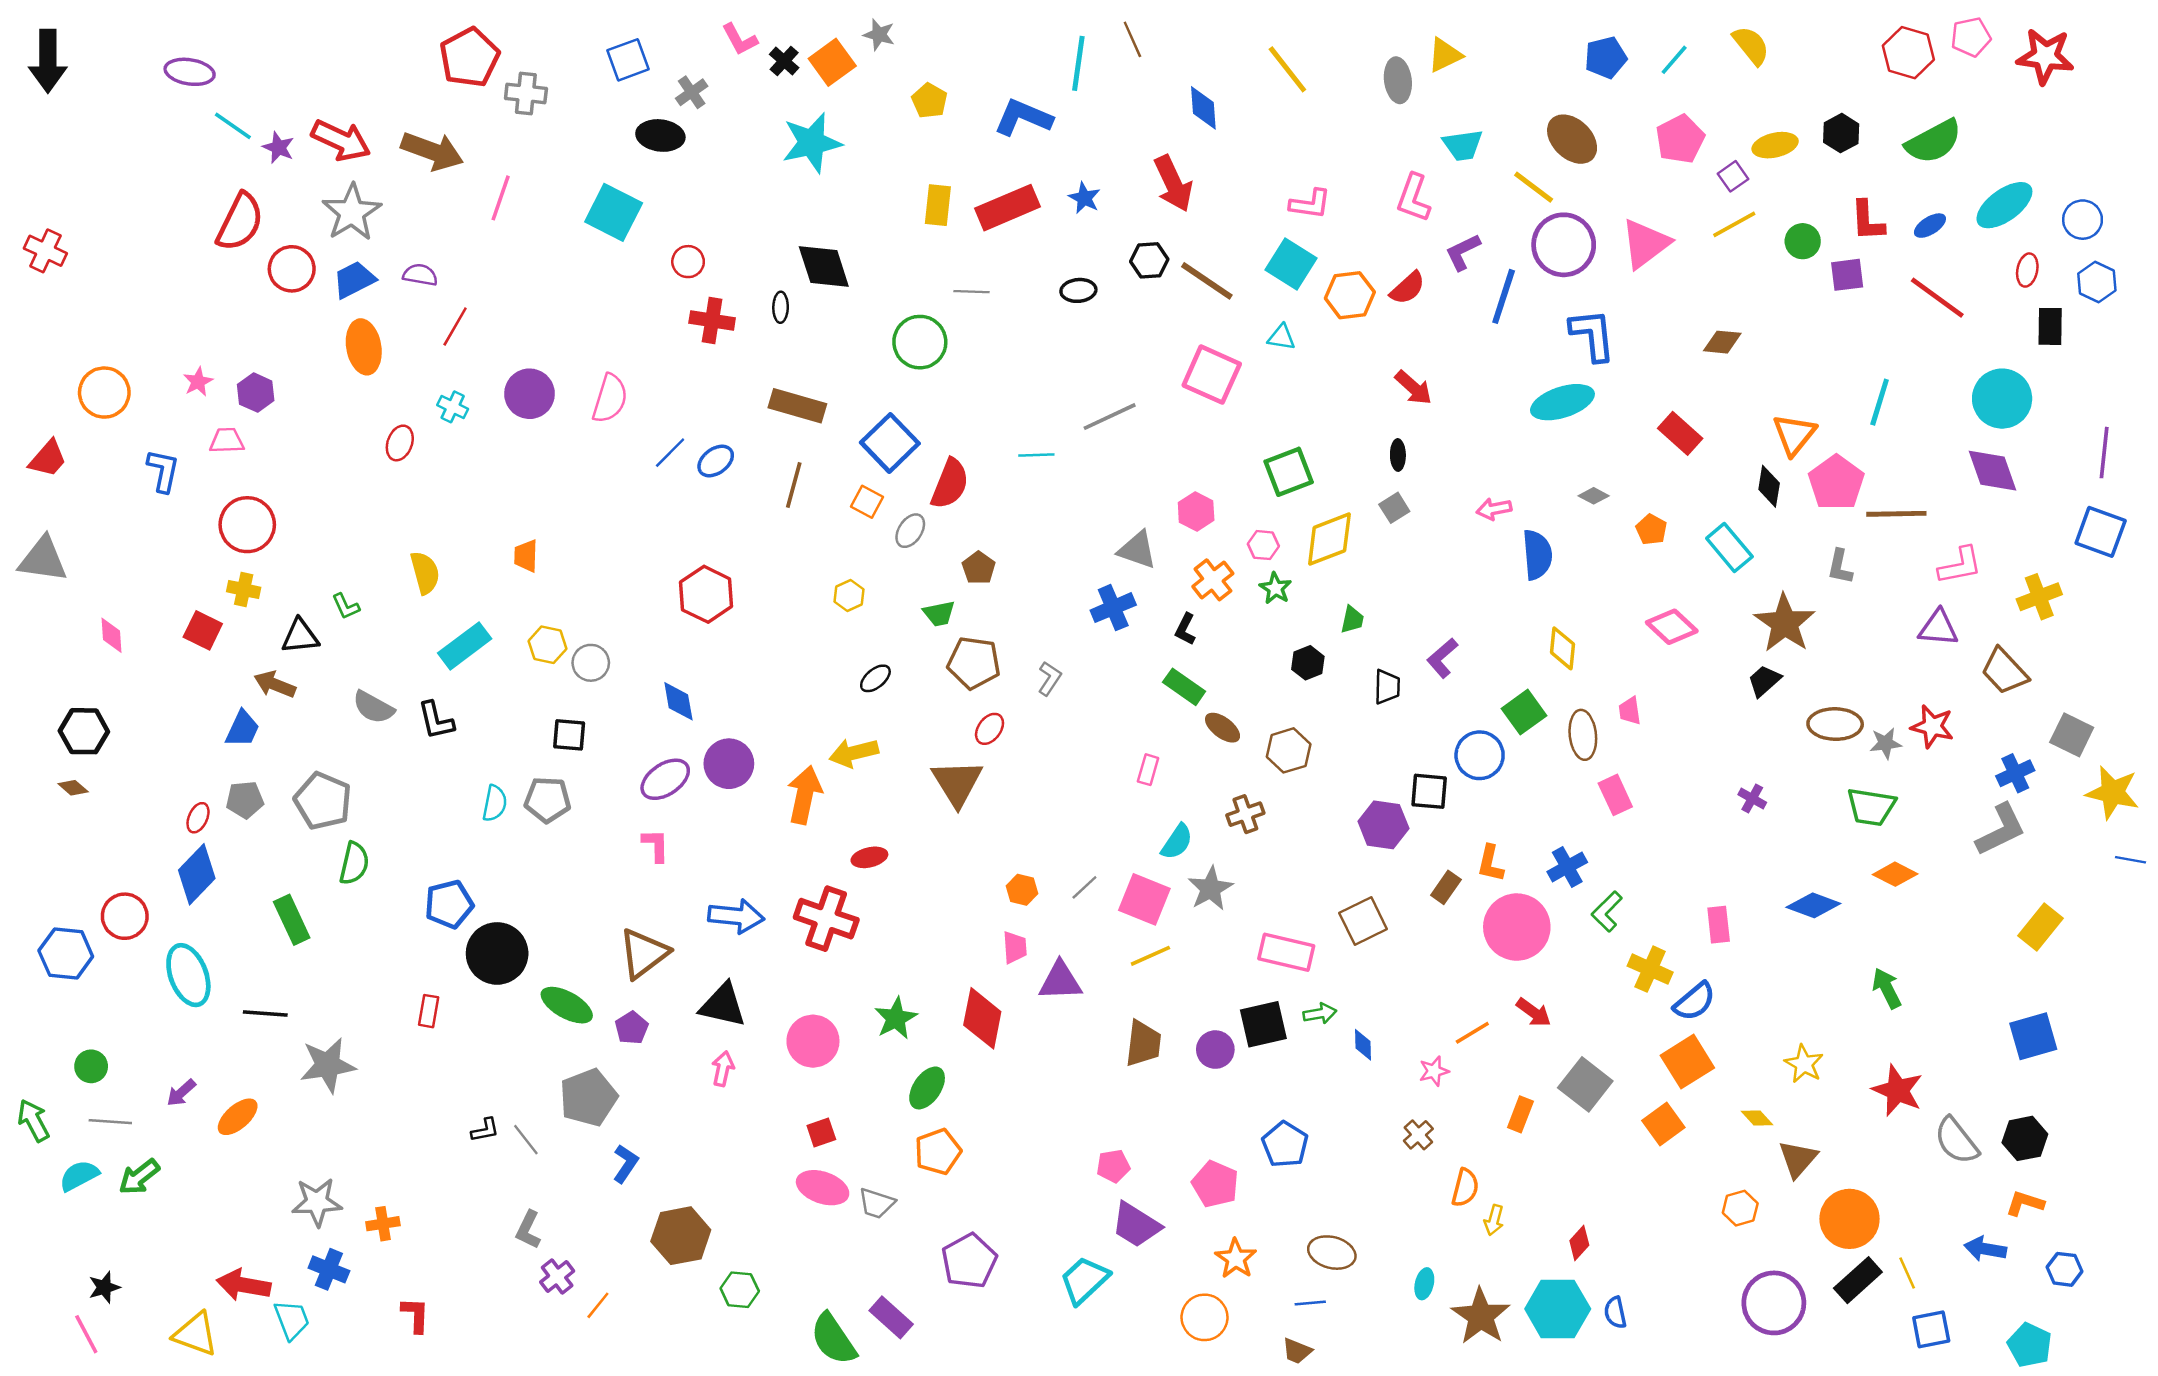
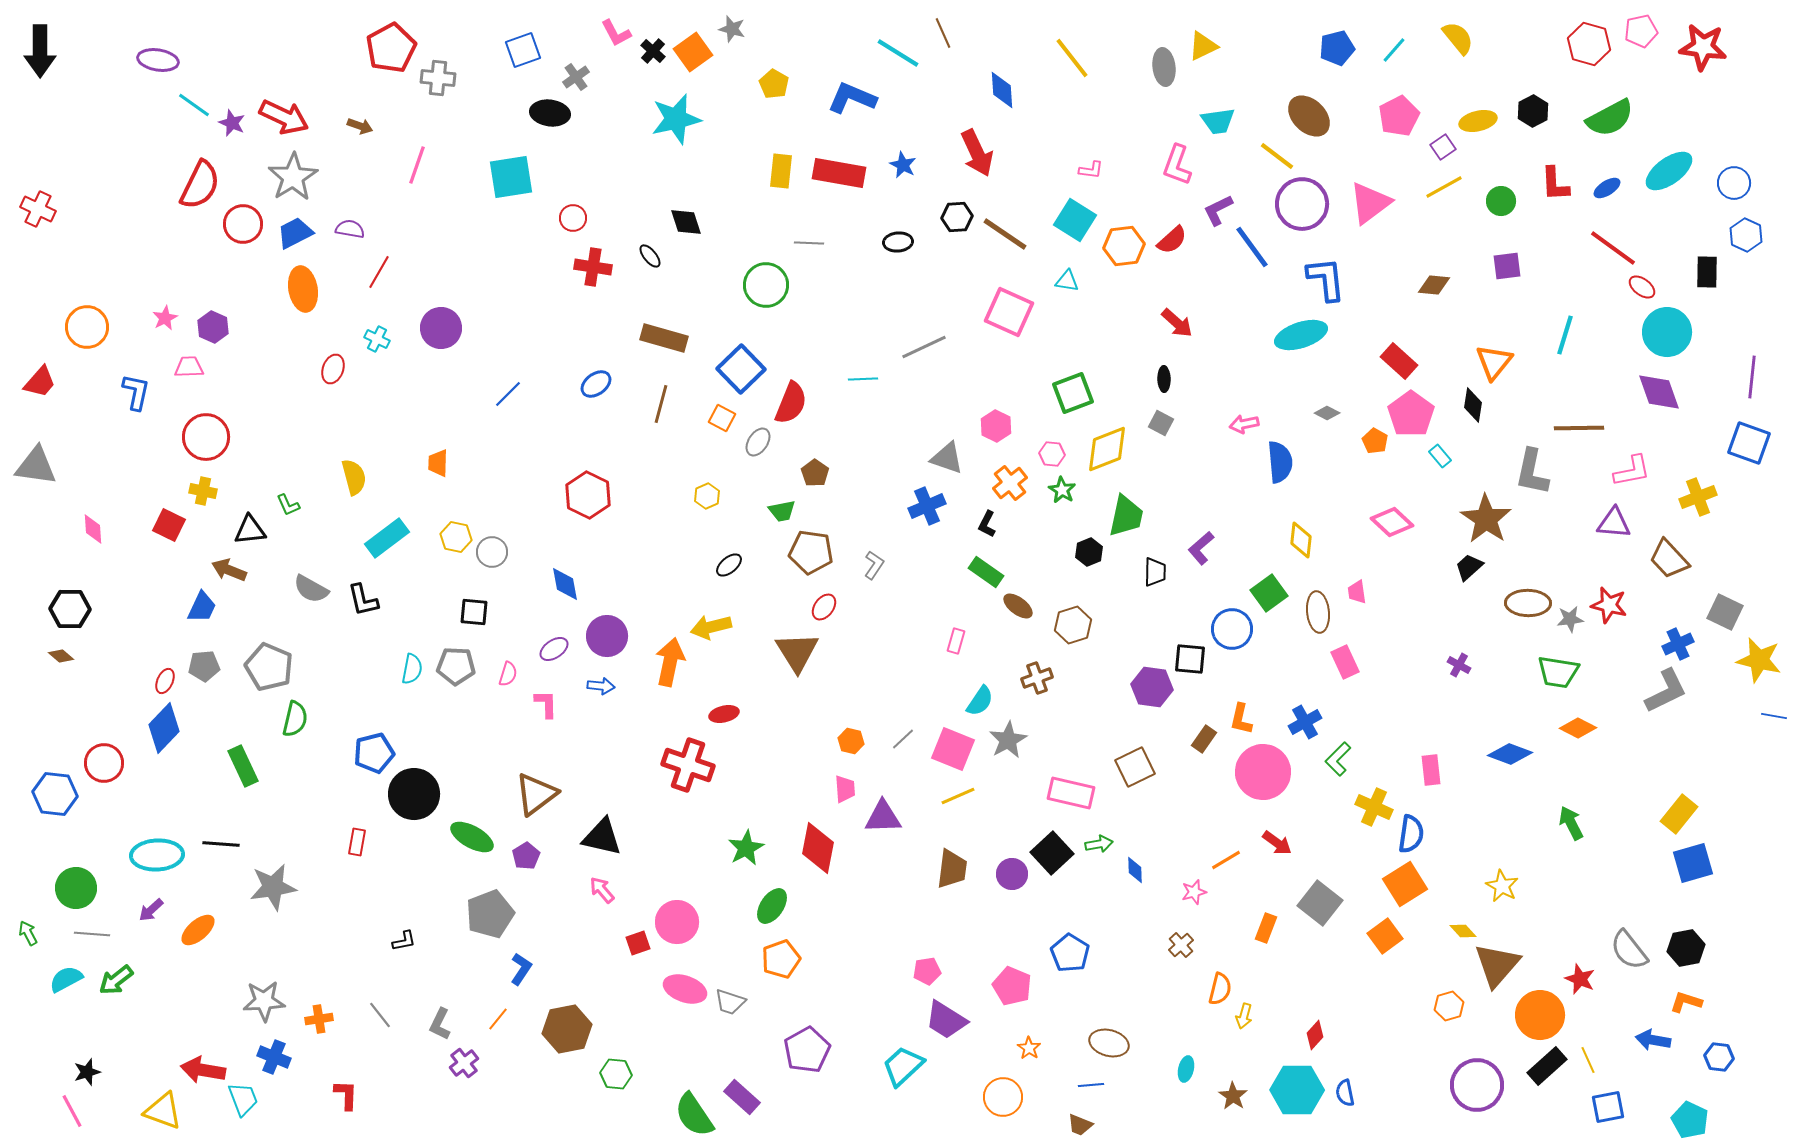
cyan line: (1078, 63) -> (898, 53), turned -66
brown arrow: (432, 151) -> (360, 126), size x0.5
pink L-shape: (1310, 204) -> (1091, 170), size x0.7
red rectangle: (1008, 208) -> (839, 173), turned 33
cyan square: (614, 212) -> (511, 177), turned -36
black diamond: (824, 266) -> (686, 222), size x0.7
red ellipse: (2027, 270) -> (1642, 287), moved, turned -64
purple square: (1847, 275) -> (1507, 266), moved
blue line: (1504, 296) -> (1252, 247), turned -54
black ellipse: (781, 307) -> (650, 256), turned -40
pink semicircle: (610, 399) -> (508, 674), moved, size x0.6
blue line: (670, 453) -> (508, 394), moved
pink pentagon: (1836, 483) -> (1411, 414), moved
gray square: (1394, 508) -> (1161, 423), turned -30
cyan rectangle: (1729, 547) -> (1440, 456), size x0.6
gray L-shape: (1840, 567) -> (1532, 472), size x1.6
green trapezoid: (1352, 620) -> (1126, 516), size x1.8
purple ellipse: (665, 779) -> (554, 649), size x0.7
blue arrow: (736, 916) -> (601, 686), moved, size x0.6
yellow rectangle: (2040, 927) -> (1679, 814), moved
cyan ellipse: (188, 975) -> (157, 855), moved, turned -72
blue semicircle: (1695, 1001) -> (1411, 834), turned -42
black square: (1263, 1024) -> (1052, 853), turned -30
pink circle: (813, 1041) -> (677, 922), moved
green circle: (91, 1066) -> (76, 888), size x1.5
pink arrow: (723, 1069) -> (602, 890), turned -52
red star: (1898, 1090) -> (1580, 979), moved, size x0.7
green arrow: (33, 1120) -> (28, 933), size x0.7
red square: (821, 1132) -> (638, 943), moved
gray line: (526, 1140) -> (380, 1015), moved
brown triangle: (1798, 1159) -> (1497, 965), size x1.4
orange star: (1236, 1259) -> (1029, 1048), size x0.7
orange line: (598, 1305) -> (498, 1019), moved
brown star: (1481, 1316) -> (1233, 1096), size x0.6

